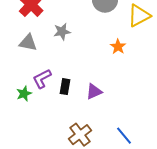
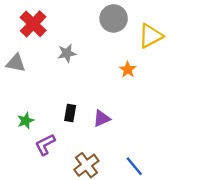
gray triangle: (28, 43) -> (16, 63), moved
purple L-shape: (42, 79) -> (45, 145), moved

